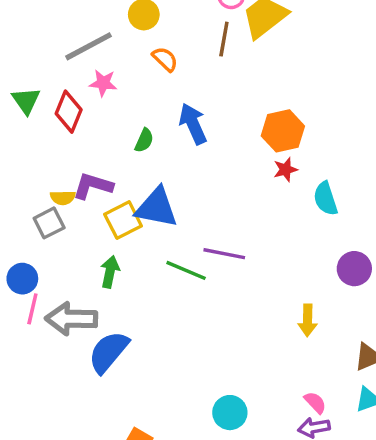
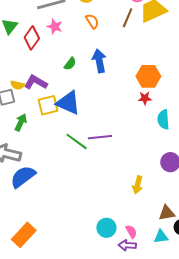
purple line: (224, 254) -> (100, 137), turned -30
green arrow: (110, 272) -> (21, 122), moved
cyan circle: (230, 413) -> (106, 228), moved

